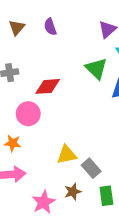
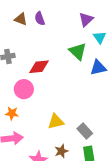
brown triangle: (17, 28) -> (21, 19), moved, turned -48
gray rectangle: (91, 168) -> (85, 131), moved

